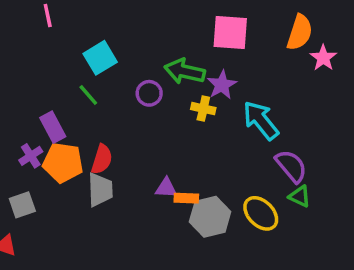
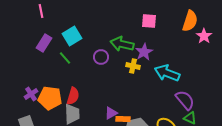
pink square: (230, 32) -> (149, 21), size x0.7
cyan arrow: (261, 120) -> (167, 73), turned -30
purple rectangle: (53, 127) -> (44, 43), moved, turned 60
purple triangle: (166, 188) -> (111, 113), turned -32

